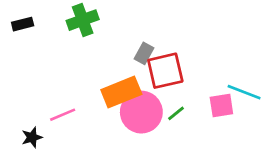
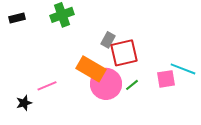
orange rectangle: (121, 92) -> (91, 69), turned 52

